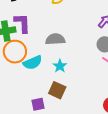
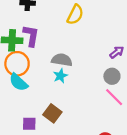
cyan semicircle: (33, 63) -> (18, 82), moved, turned 54
cyan star: (60, 66) -> (60, 76), moved

